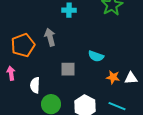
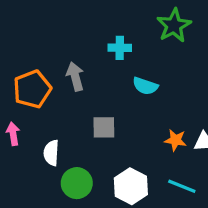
cyan cross: (69, 10) -> (120, 48), moved
cyan semicircle: (96, 56) -> (145, 86), moved

